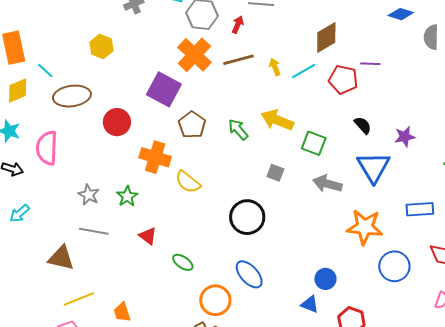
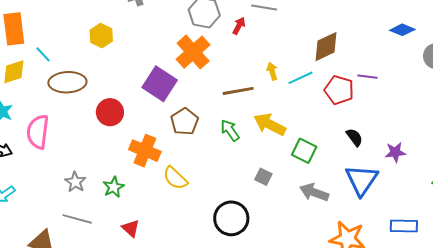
brown line: (239, 60) -> (238, 91), moved

